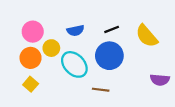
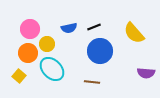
black line: (112, 29) -> (94, 27), moved
cyan ellipse: (74, 64) -> (52, 69), moved
yellow square: (31, 84) -> (19, 76), moved

